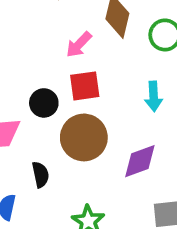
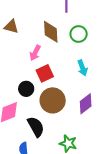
black semicircle: (40, 175) -> (36, 127), size x1.5

